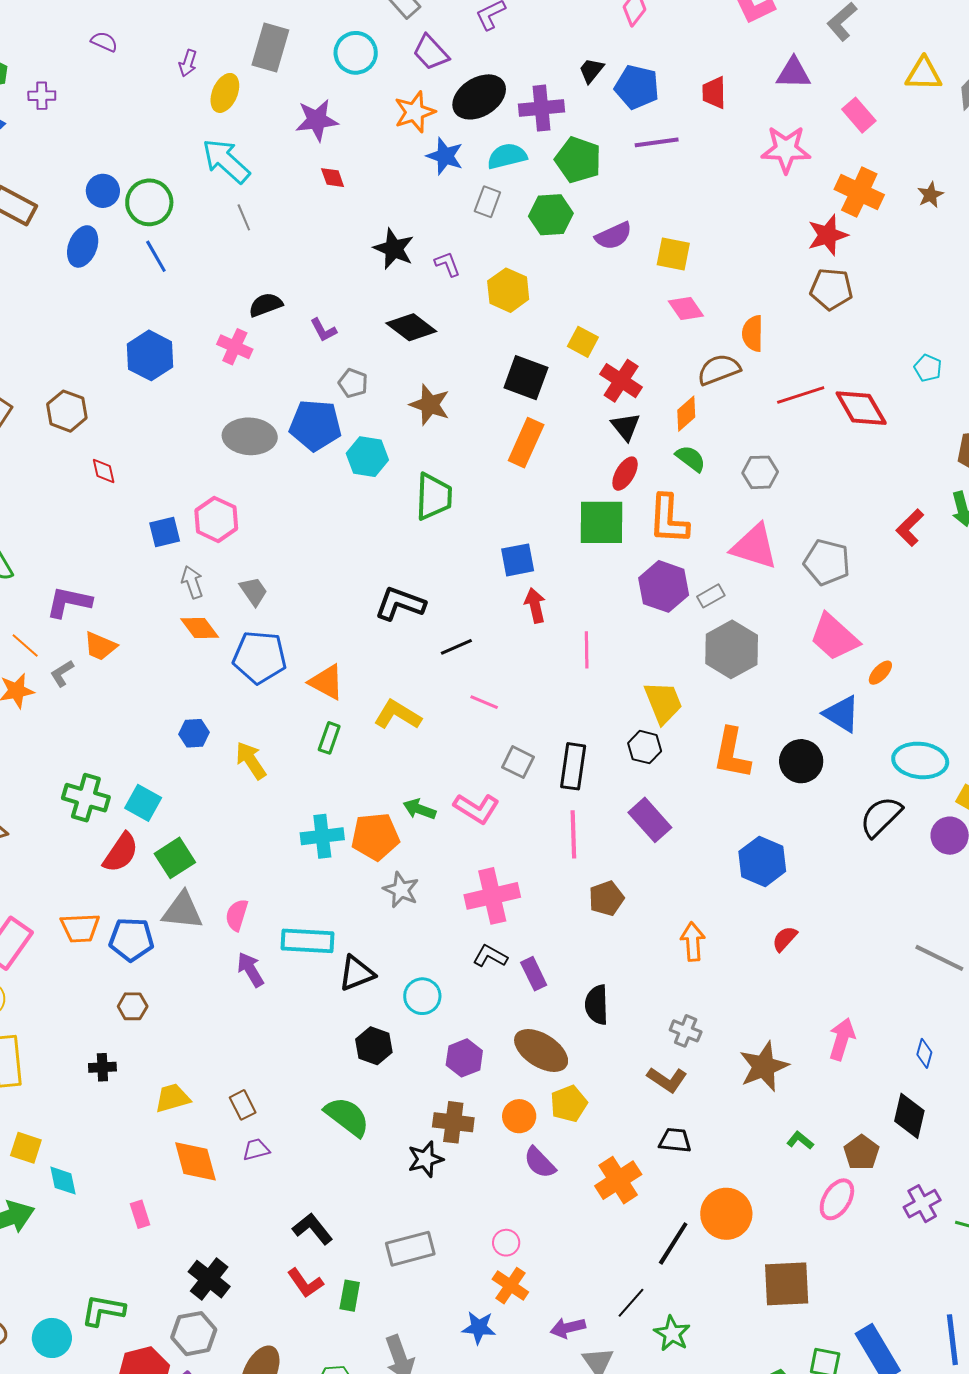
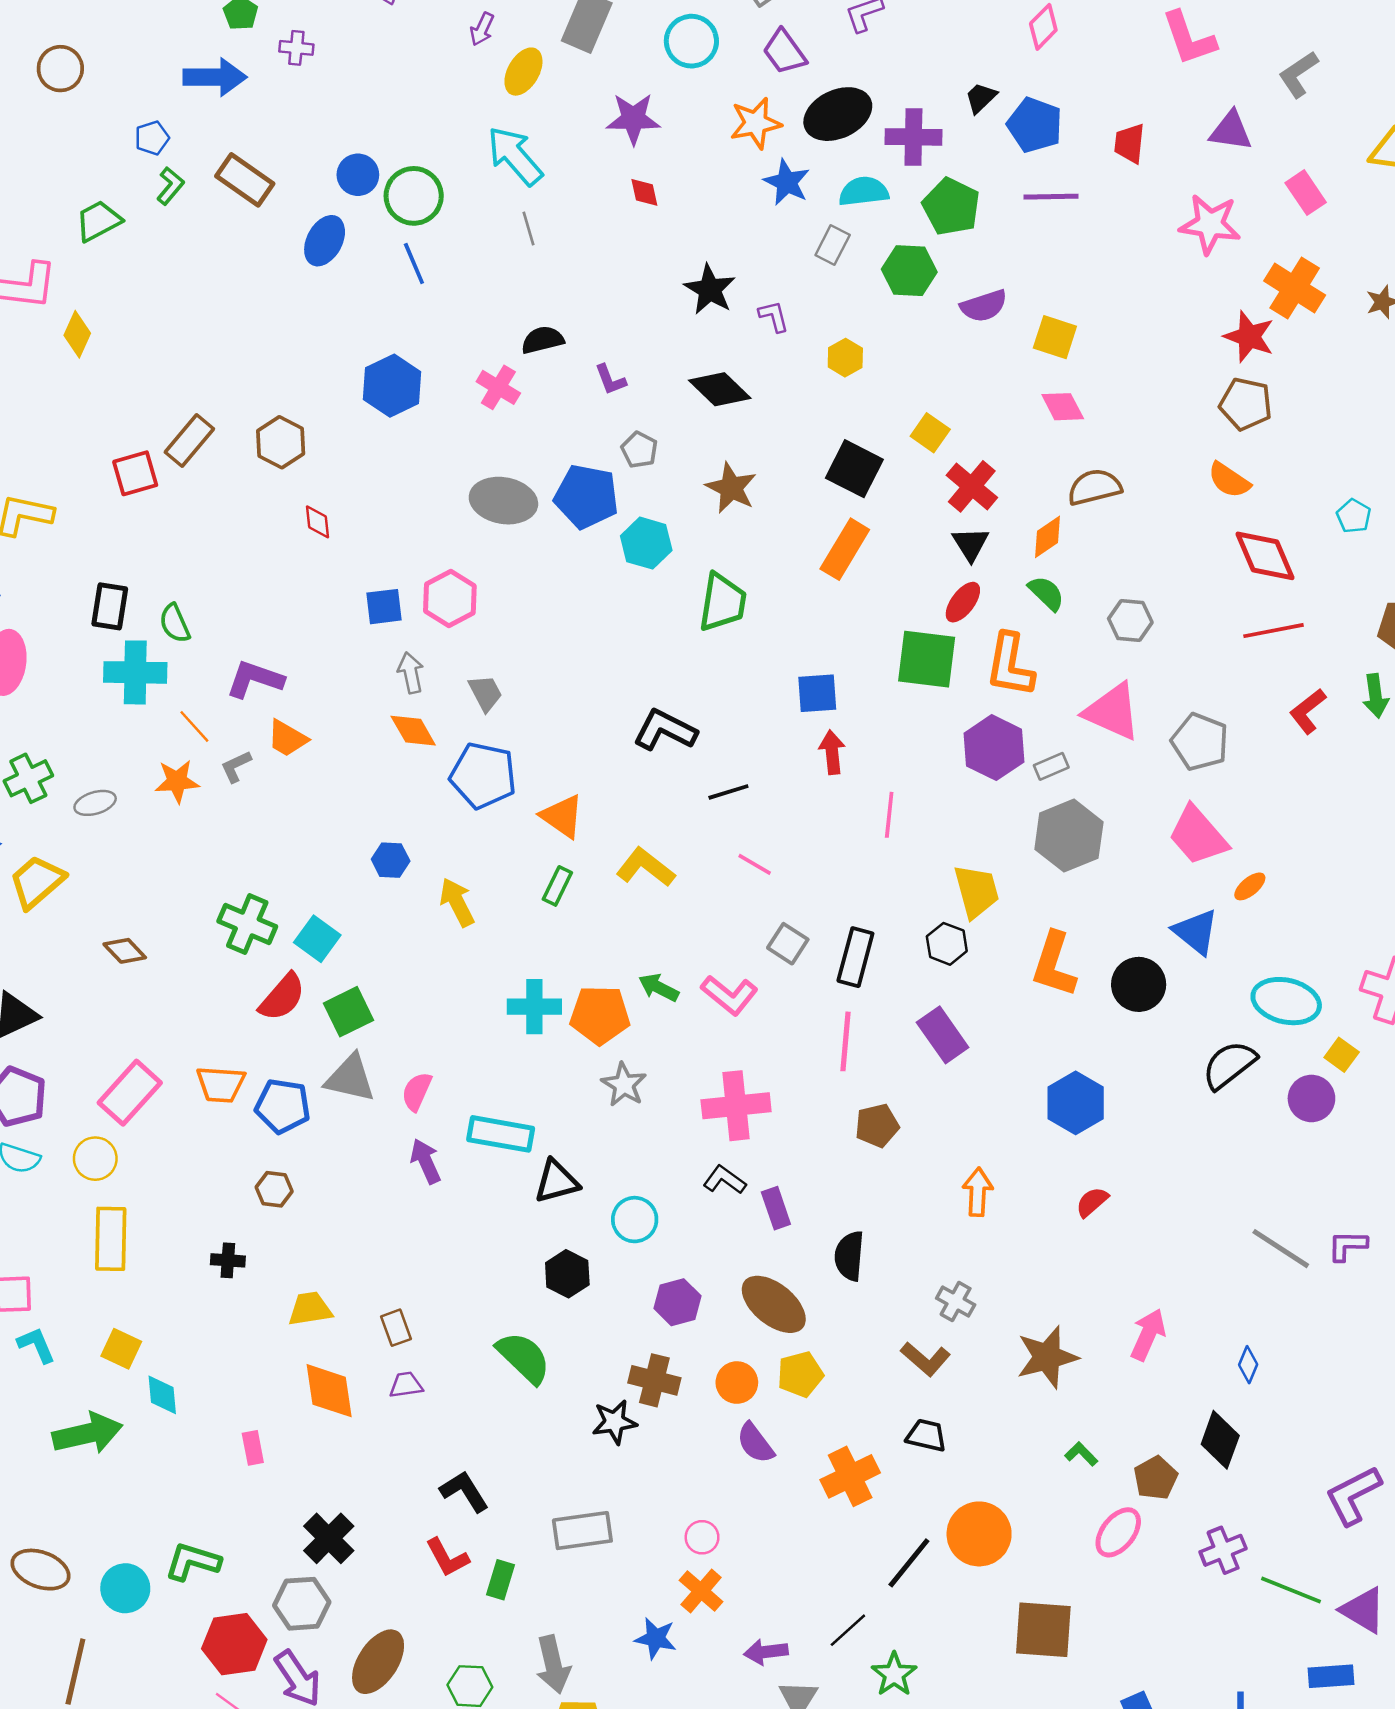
red star: (828, 235) -> (1249, 337), turned 30
yellow hexagon: (508, 290) -> (845, 358), size x0.7
orange semicircle: (753, 333) -> (1229, 480), moved, turned -63
red line: (801, 395) -> (1273, 631), moved

